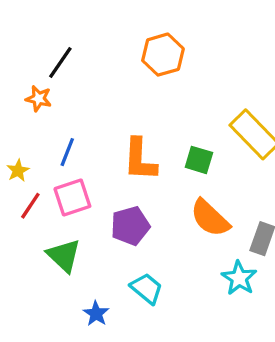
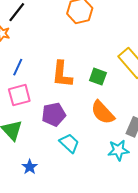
cyan star: (239, 278) -> (118, 150), turned 30
cyan trapezoid: (147, 288) -> (69, 143), moved

